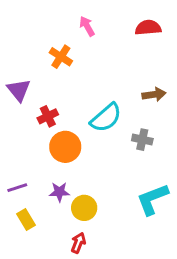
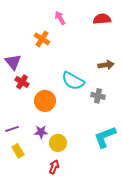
red cross: (48, 116) -> (22, 82), moved, turned -32
cyan semicircle: (106, 118) -> (73, 81), turned 70

